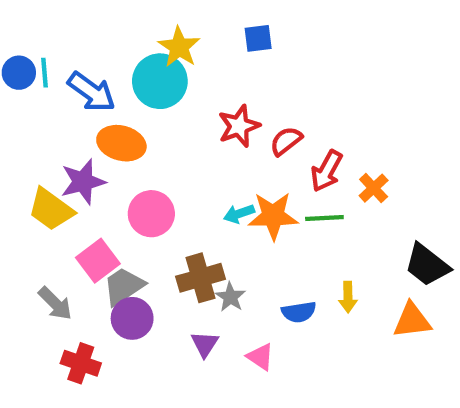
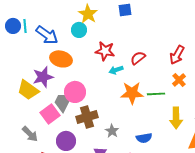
cyan circle: (160, 81) -> (79, 30), size x0.6
red star: (239, 126) -> (105, 51), moved, turned 30
red arrow: (327, 171) -> (177, 55), moved
cyan arrow: (239, 214) -> (116, 70), moved
brown cross: (200, 278) -> (87, 117), moved
gray trapezoid: (124, 286) -> (63, 102), moved, turned -30
yellow arrow: (348, 297) -> (176, 118), moved, size x1.5

